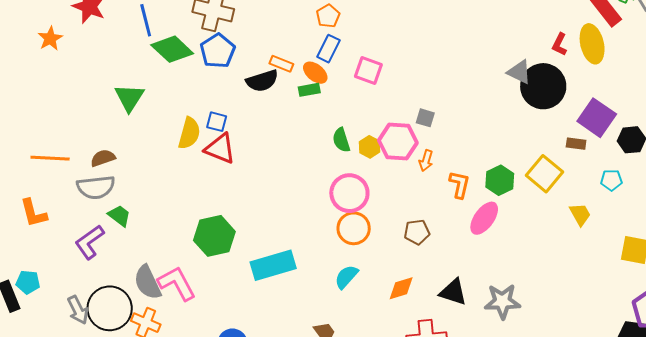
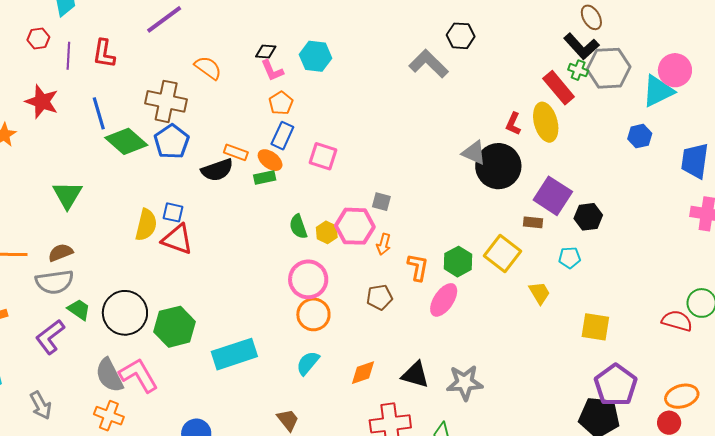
green triangle: (129, 98) -> (67, 195), moved
brown pentagon: (417, 232) -> (379, 297), moved
black circle: (110, 308) -> (125, 313), moved

